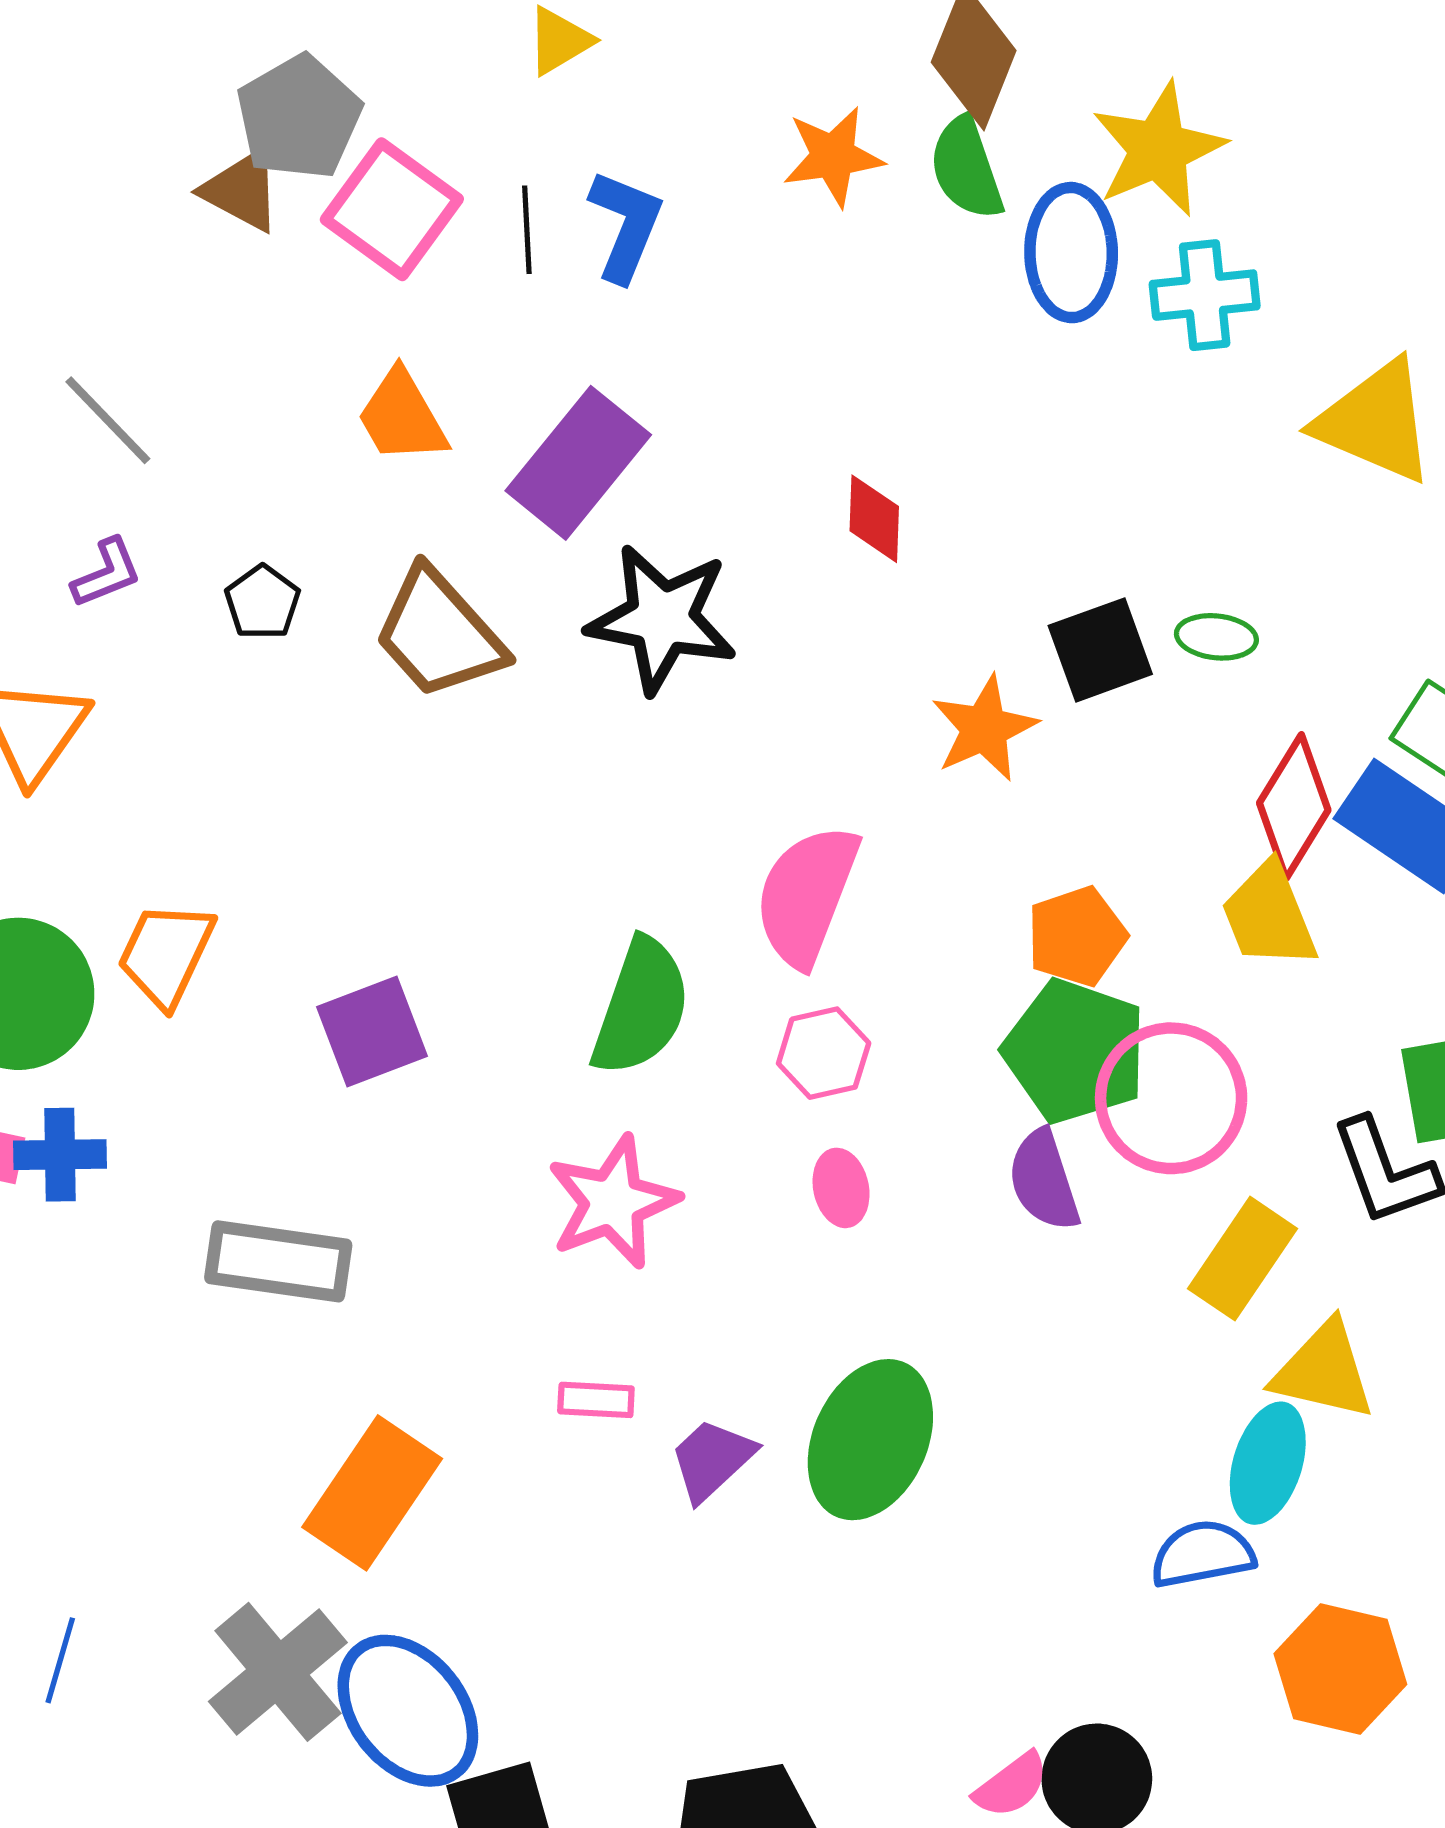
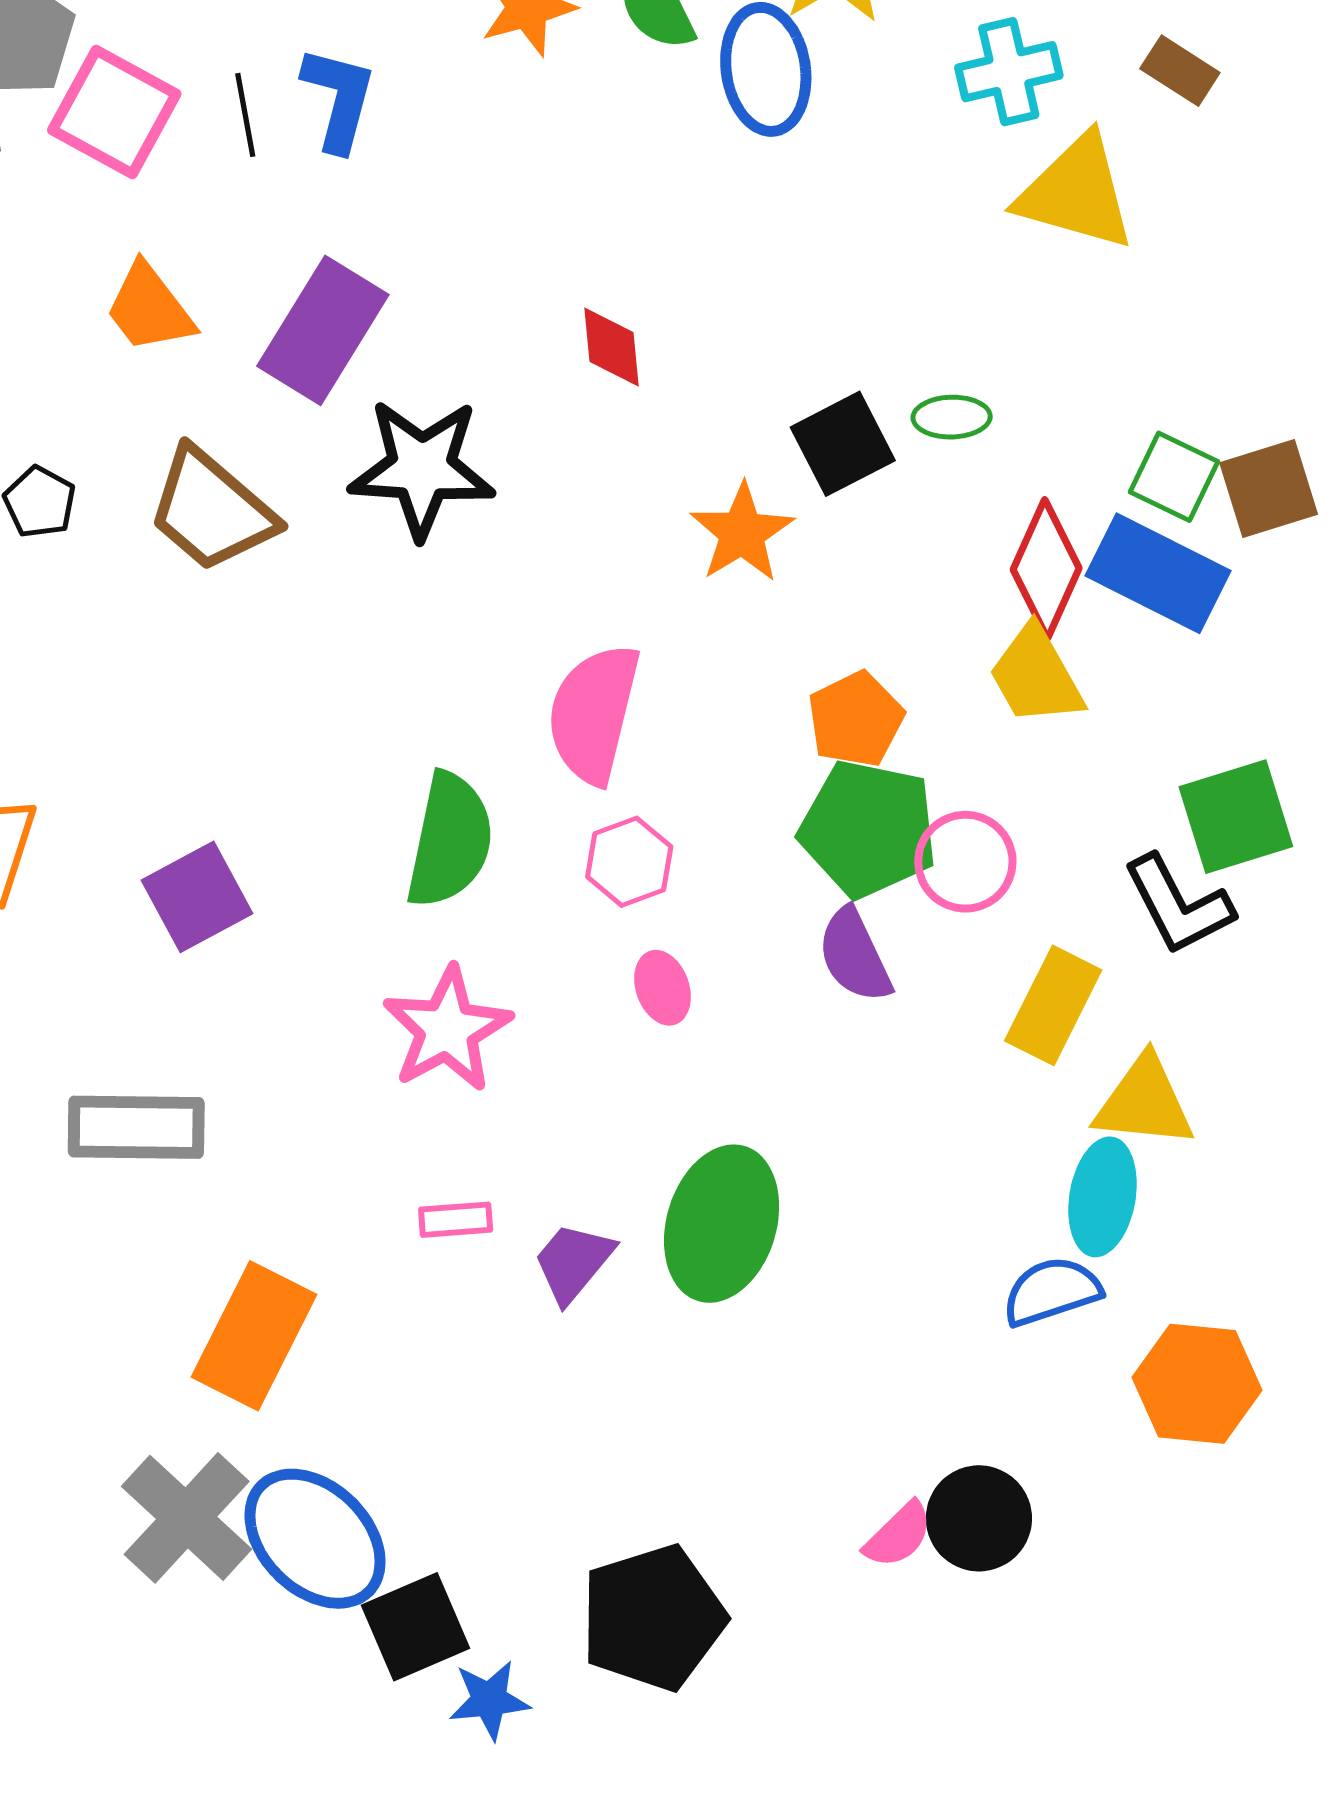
cyan cross: (1205, 295) -> (1009, 72), moved
pink circle: (1171, 1098) -> (965, 862), size x0.7

